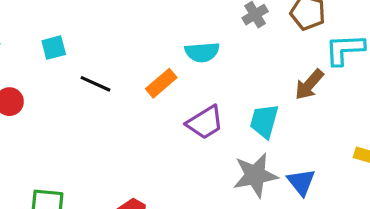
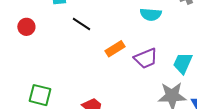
orange rectangle: (161, 83) -> (115, 49), moved

